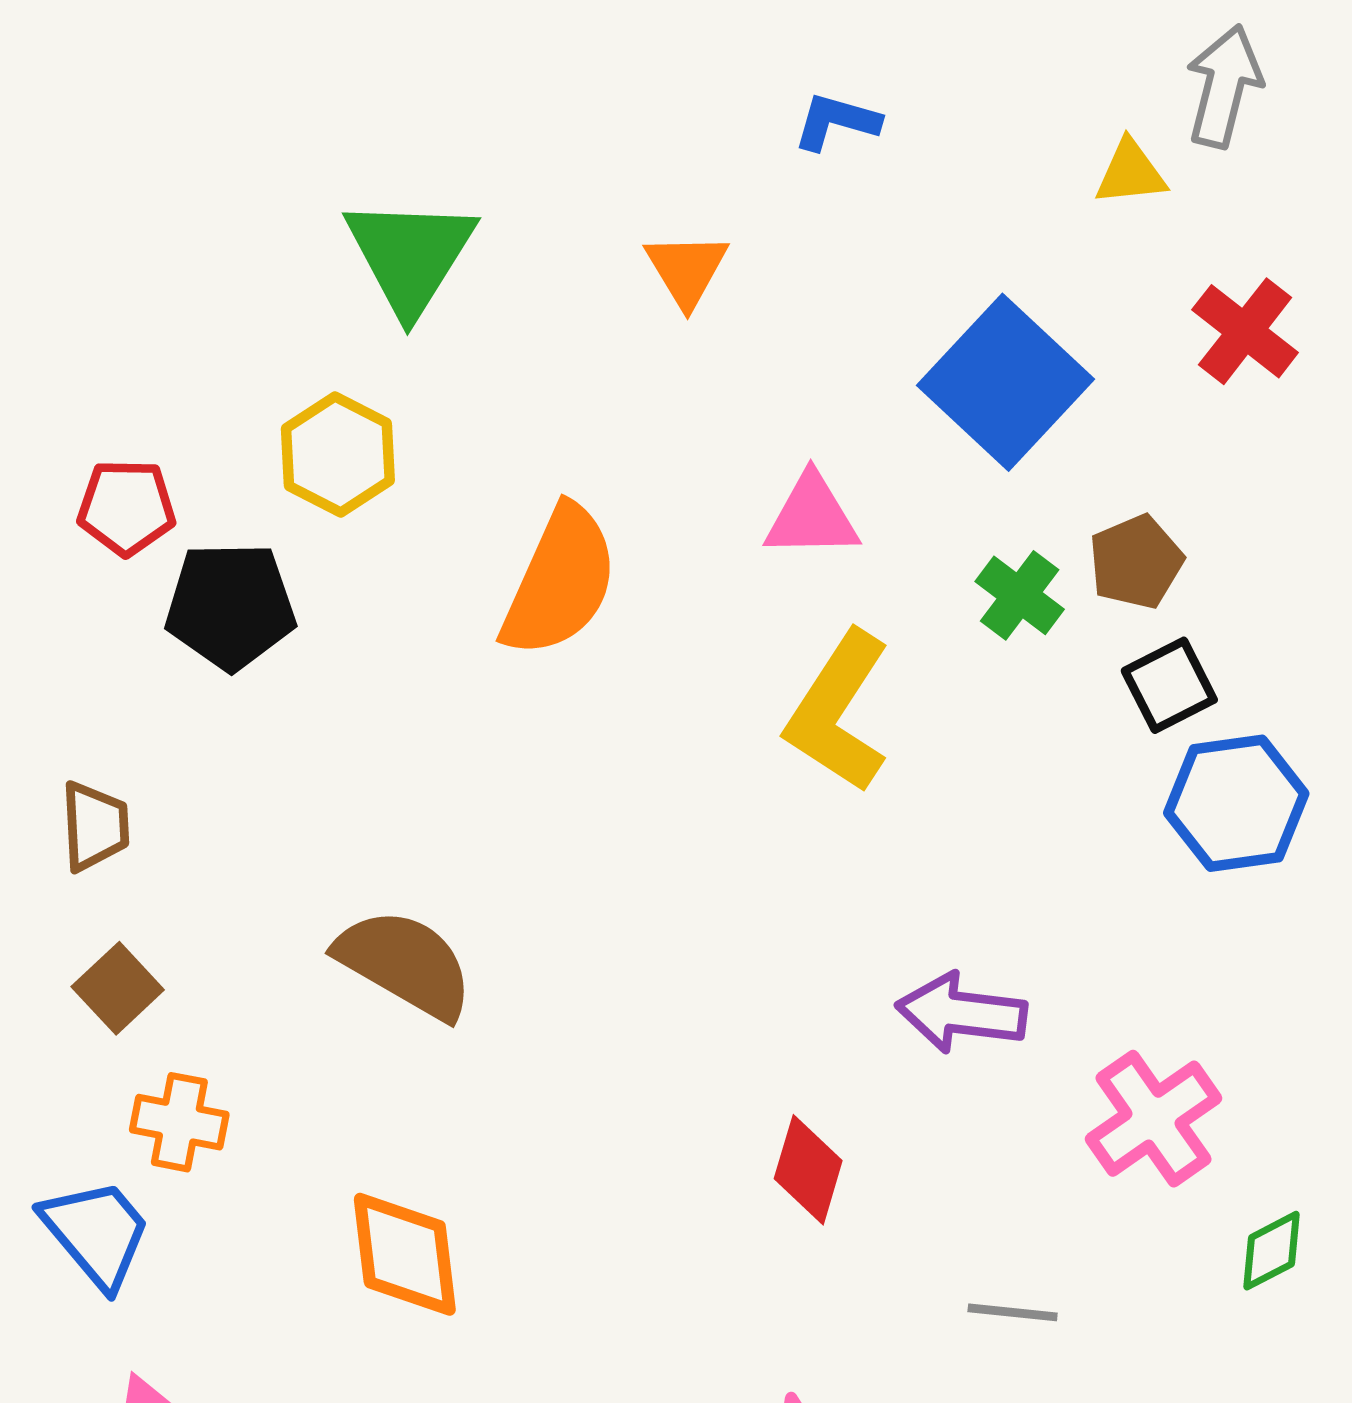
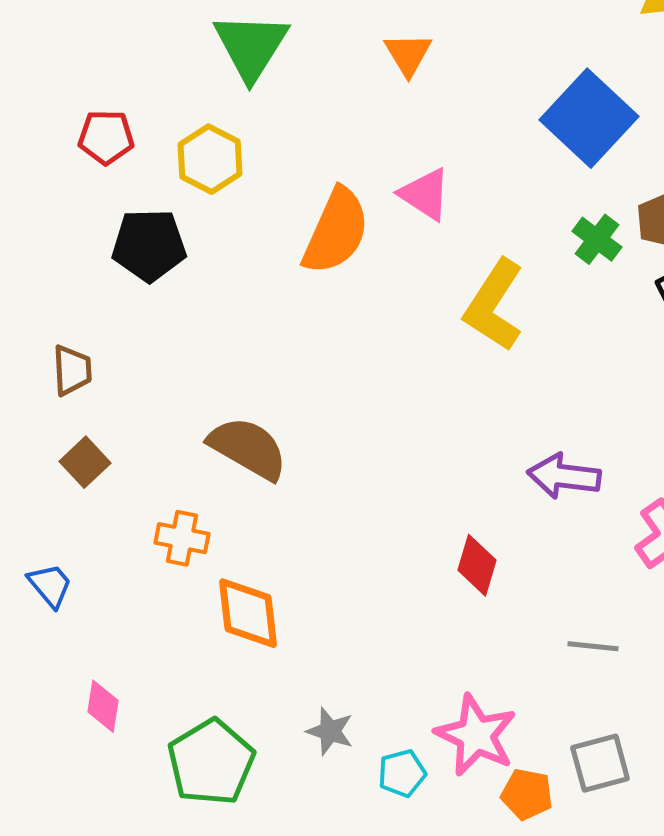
red pentagon: (126, 507) -> (106, 137), moved
pink triangle: (812, 516) -> (425, 194), moved, turned 34
orange cross: (179, 1122) -> (182, 538), moved
blue trapezoid: (97, 1233) -> (50, 585), moved, size x0.7

